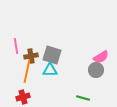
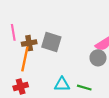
cyan triangle: (50, 70) -> (62, 84), moved

